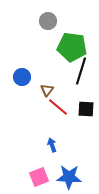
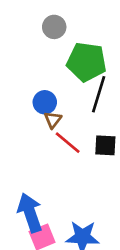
blue circle: (22, 77) -> (45, 102), moved
blue arrow: (52, 145) -> (30, 213), moved, size x2.0

